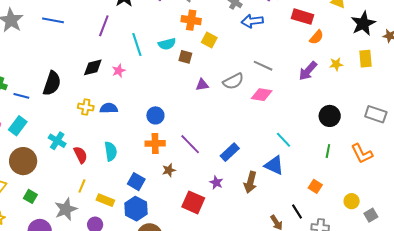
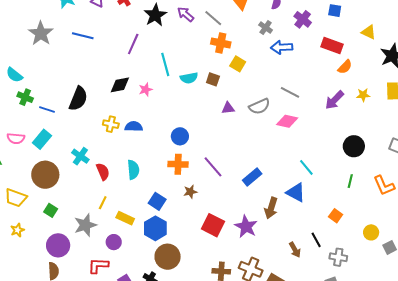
cyan semicircle: (167, 44) -> (189, 78), moved
purple star: (216, 183) -> (246, 227), moved, size x1.6

